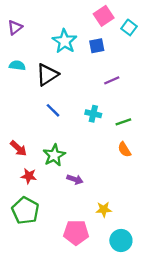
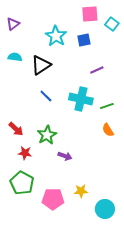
pink square: (104, 16) -> (90, 14), turned 30
cyan cross: (93, 114) -> (81, 99), size x1.6
yellow star: (104, 209) -> (81, 191), moved
pink pentagon: (76, 232) -> (53, 199), moved

